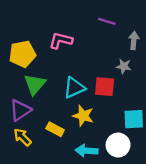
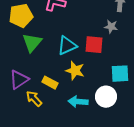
purple triangle: (20, 110) -> (19, 80), moved
yellow arrow: (22, 137) -> (34, 99), moved

